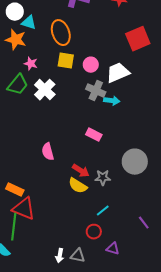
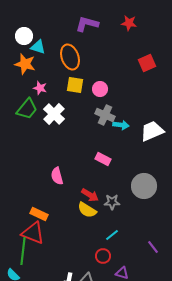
red square: (138, 39) -> (147, 63), size x0.7
white trapezoid: (118, 73) -> (152, 131), moved
orange rectangle: (15, 190) -> (39, 214), moved

